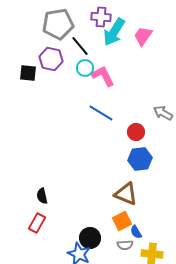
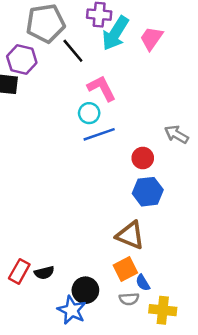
purple hexagon: (51, 59) -> (22, 59), moved
cyan circle: (85, 68) -> (89, 113), moved
blue line: (101, 113) -> (99, 134), turned -50
black semicircle: (42, 196) -> (44, 273), moved, turned -91

